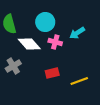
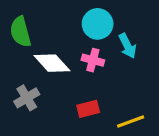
cyan circle: (45, 22) -> (98, 24), moved
cyan arrow: (77, 33) -> (127, 46), turned -84

